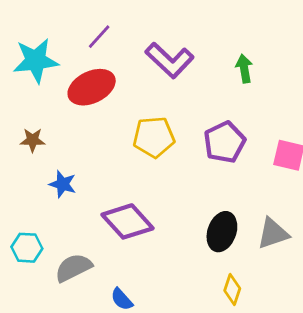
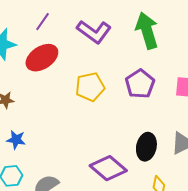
green arrow: (244, 69) -> (147, 31), size x1.8
blue star: (63, 184) -> (16, 140), moved
purple diamond: (128, 221) -> (108, 168), moved

